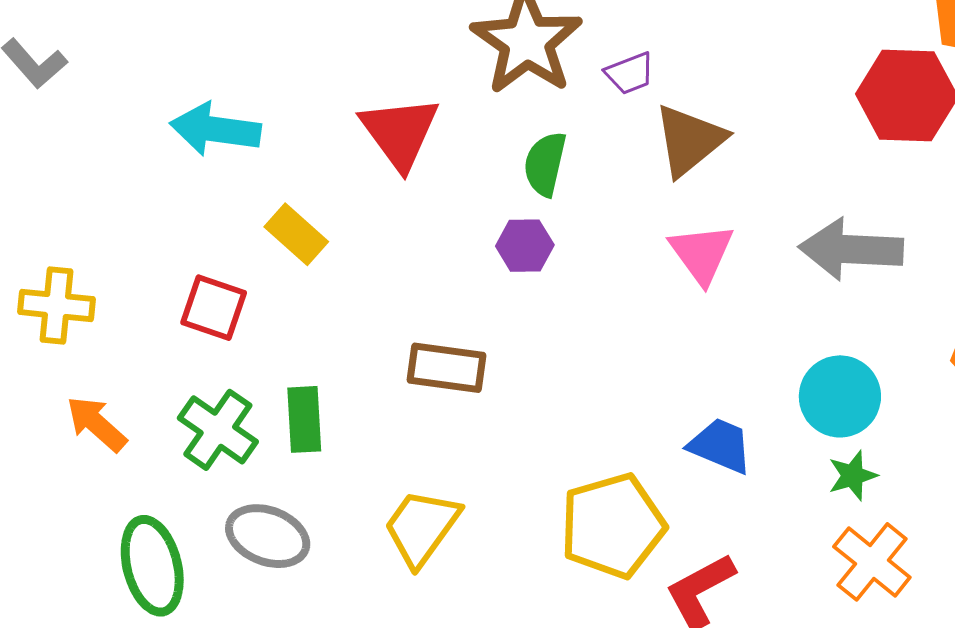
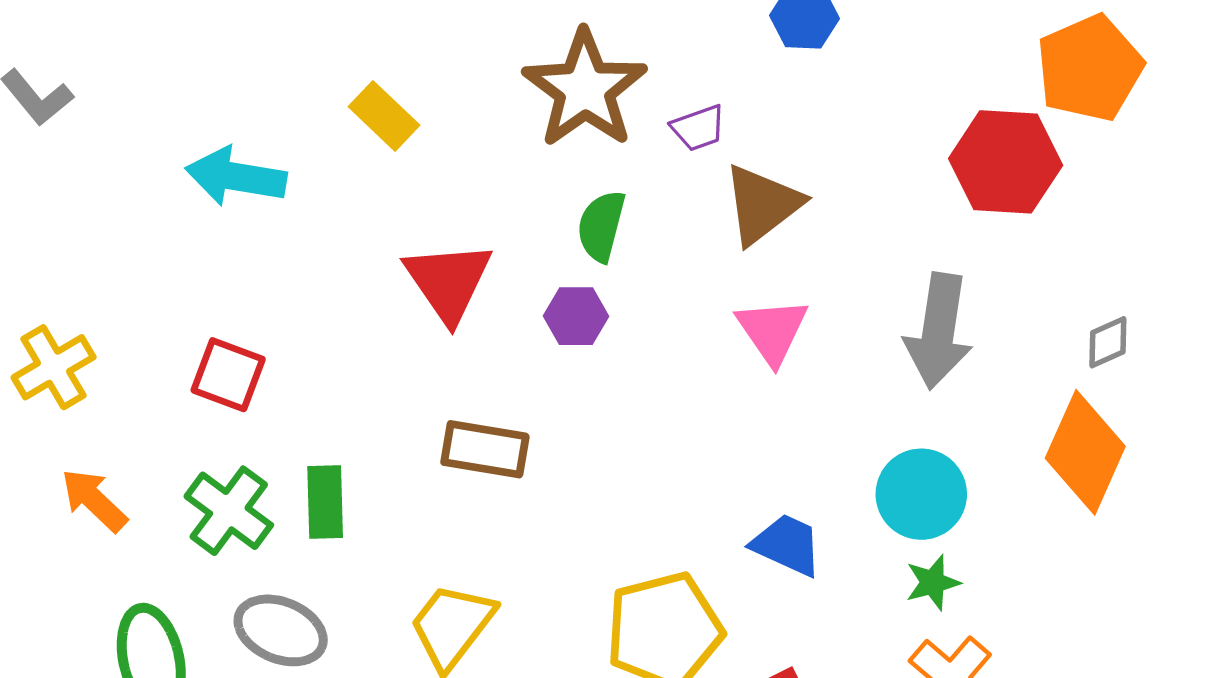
red triangle: (400, 132) -> (448, 281), moved
yellow rectangle: (296, 234) -> (384, 116), moved
gray arrow: (851, 249) -> (939, 331), turned -86
yellow cross: (57, 306) -> (54, 367), turned -38

